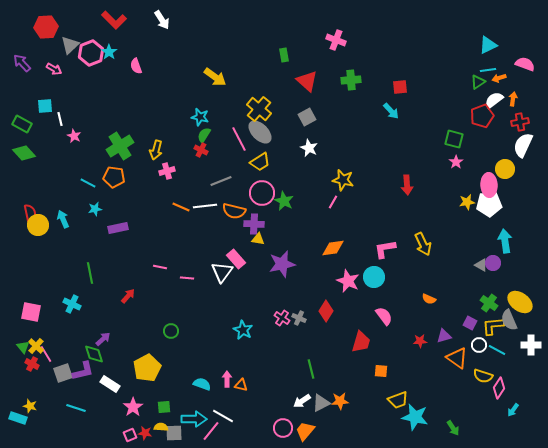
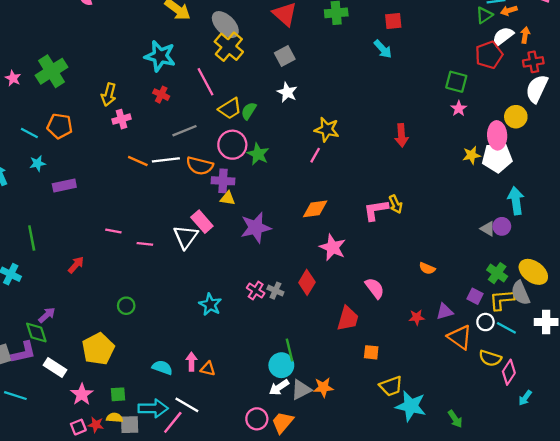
cyan star: (200, 117) -> (160, 56), size x1.5
gray ellipse: (260, 132) -> (225, 25), moved
green semicircle: (204, 135) -> (249, 111), moved
green cross: (120, 146) -> (51, 71), moved
yellow arrow: (423, 244) -> (396, 204), moved, size x0.7
cyan circle: (374, 277) -> (281, 365), moved

